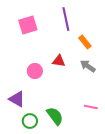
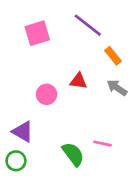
purple line: (66, 19) -> (88, 25), turned -40
pink line: (91, 107) -> (102, 144), moved
green circle: (30, 121) -> (16, 161), moved

